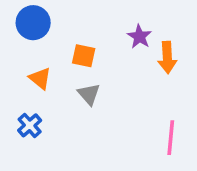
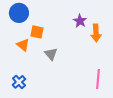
orange square: (84, 56) -> (37, 32), moved
blue cross: (30, 125) -> (19, 82), moved

